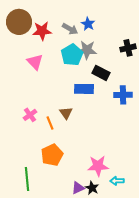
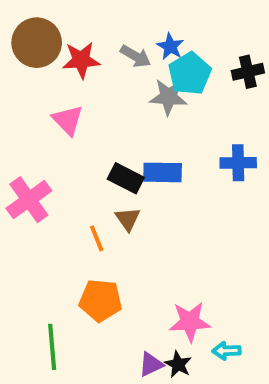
black cross: (128, 48) -> (248, 72), moved
cyan pentagon: (72, 55) -> (190, 74), moved
black rectangle: (101, 73) -> (126, 178), moved
blue cross: (123, 95) -> (238, 163), moved
pink cross: (30, 115) -> (29, 200), moved, size x1.6
orange pentagon: (52, 155) -> (101, 300), turned 30

